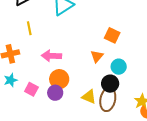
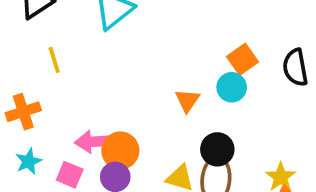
orange square: (112, 35) -> (242, 59), moved, turned 35
pink arrow: (51, 56) -> (94, 142), moved
cyan circle: (119, 67) -> (232, 87), moved

